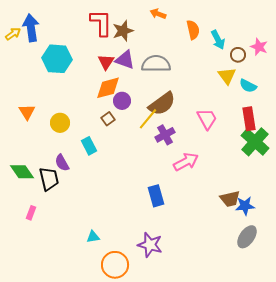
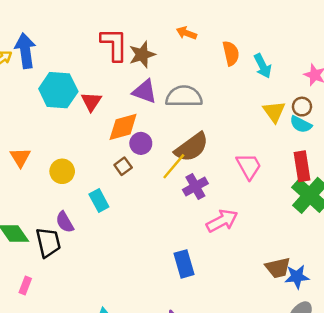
brown circle: (238, 55) -> (302, 107), moved
red triangle: (106, 62) -> (91, 102), moved

